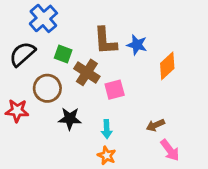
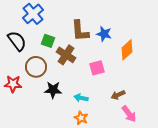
black semicircle: (22, 54) -> (17, 41), turned 95
pink square: (115, 90) -> (97, 68), moved
cyan arrow: (107, 129) -> (81, 98), turned 104

